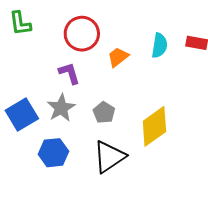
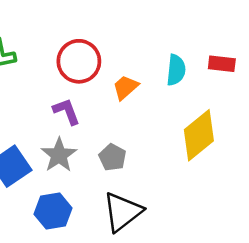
yellow diamond: (154, 126) -> (199, 135), moved

